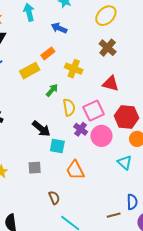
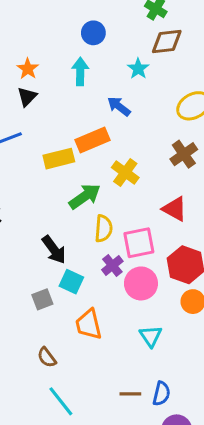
orange rectangle: (48, 53) -> (92, 140), size x1.5
green arrow: (52, 90) -> (85, 196), size x1.5
cyan triangle: (125, 162) -> (151, 336), moved
gray square: (35, 168) -> (42, 299), moved, turned -32
brown semicircle: (54, 198) -> (47, 357), turned 152
brown line: (114, 215) -> (130, 394), moved

